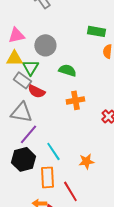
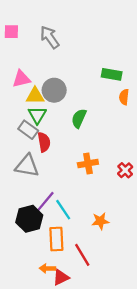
yellow triangle: (14, 58) -> (35, 96), moved
green semicircle: (67, 70) -> (79, 118), turned -84
red semicircle: (36, 91) -> (44, 142), turned -126
orange cross: (75, 100) -> (88, 163), moved
purple line: (28, 134) -> (45, 202), moved

